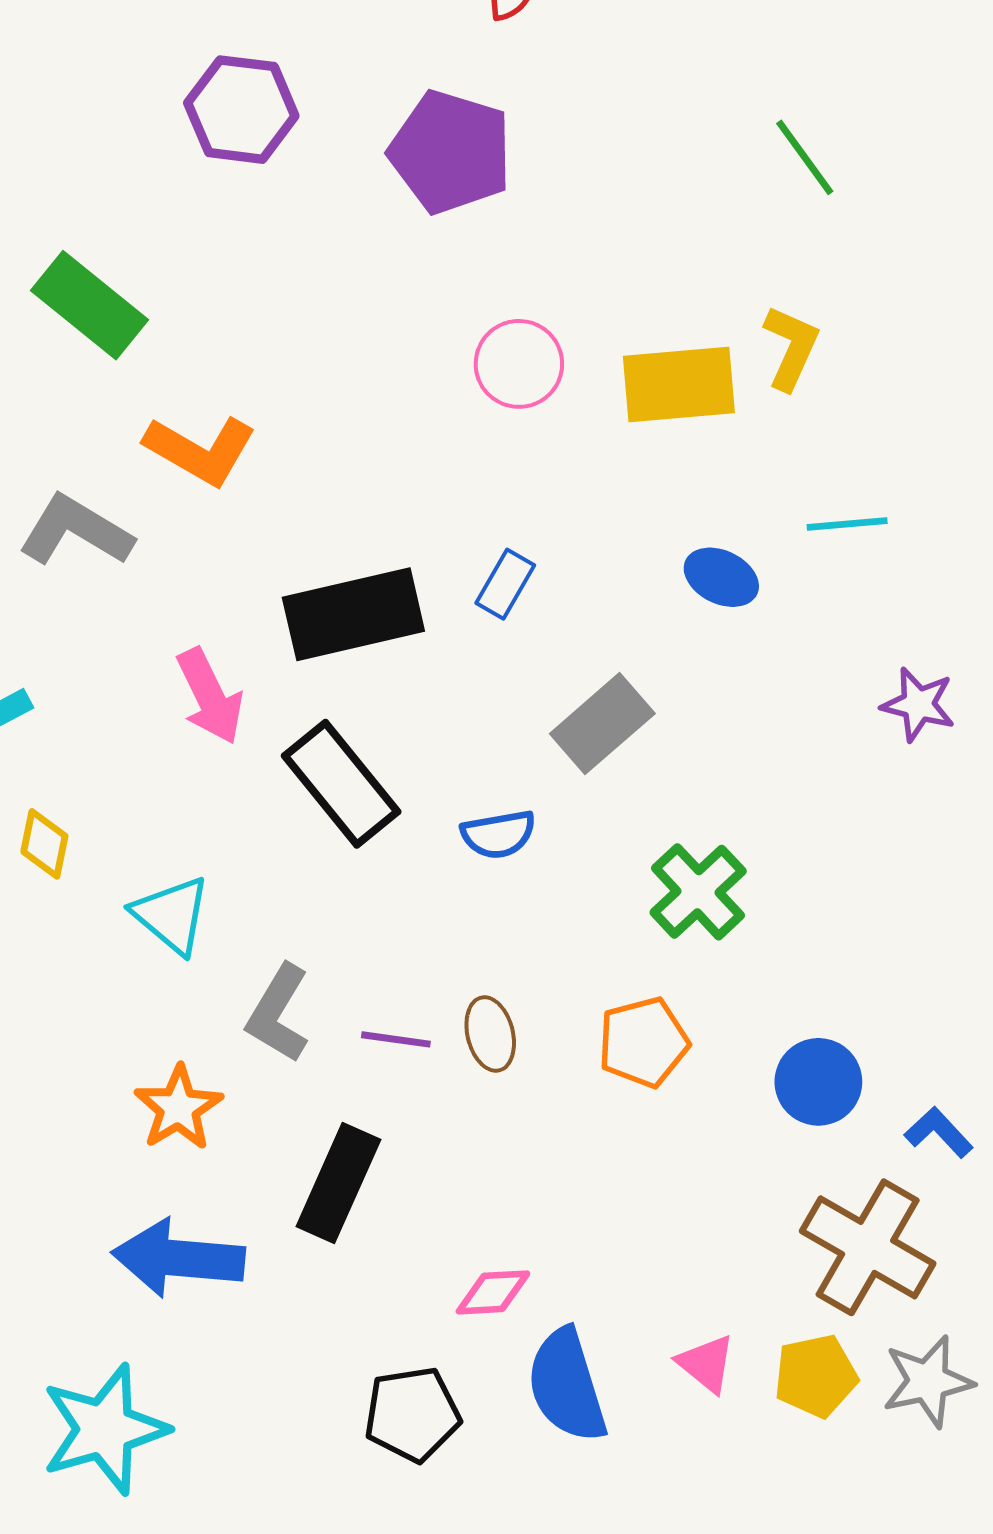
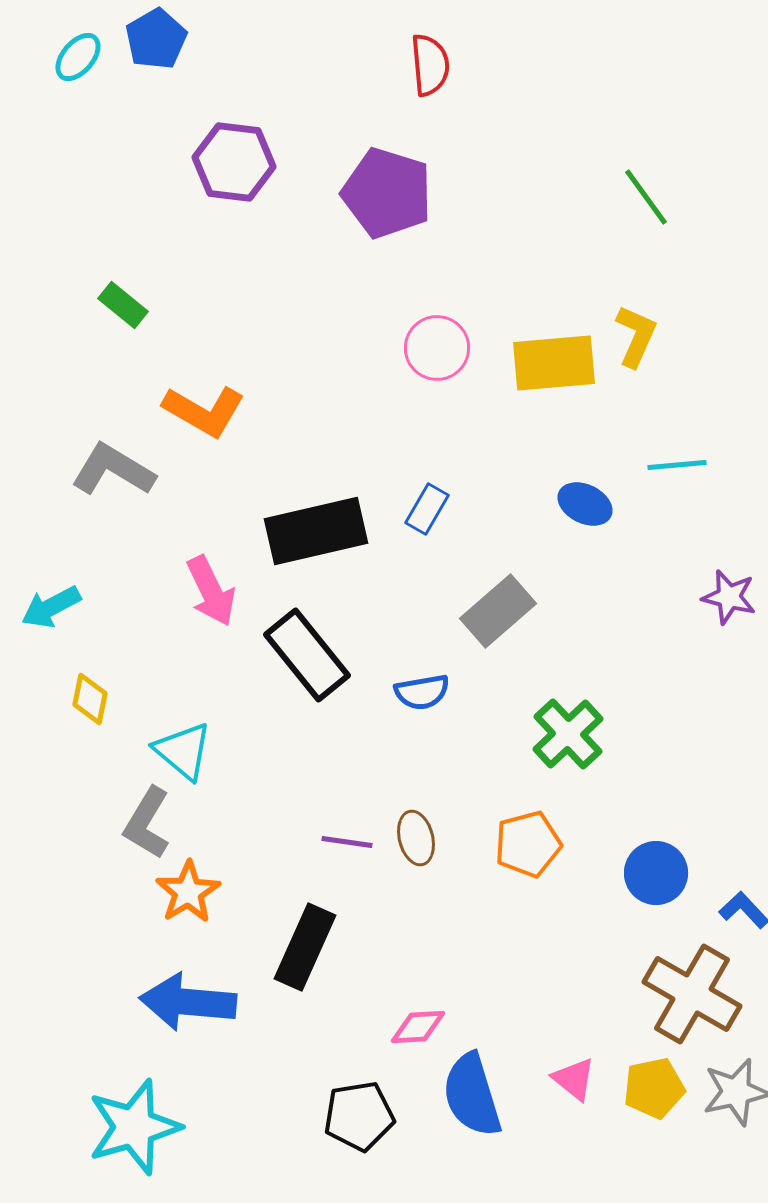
green rectangle: (90, 305) -> (123, 305), size x0.6
gray L-shape: (278, 1013) -> (147, 823), moved

